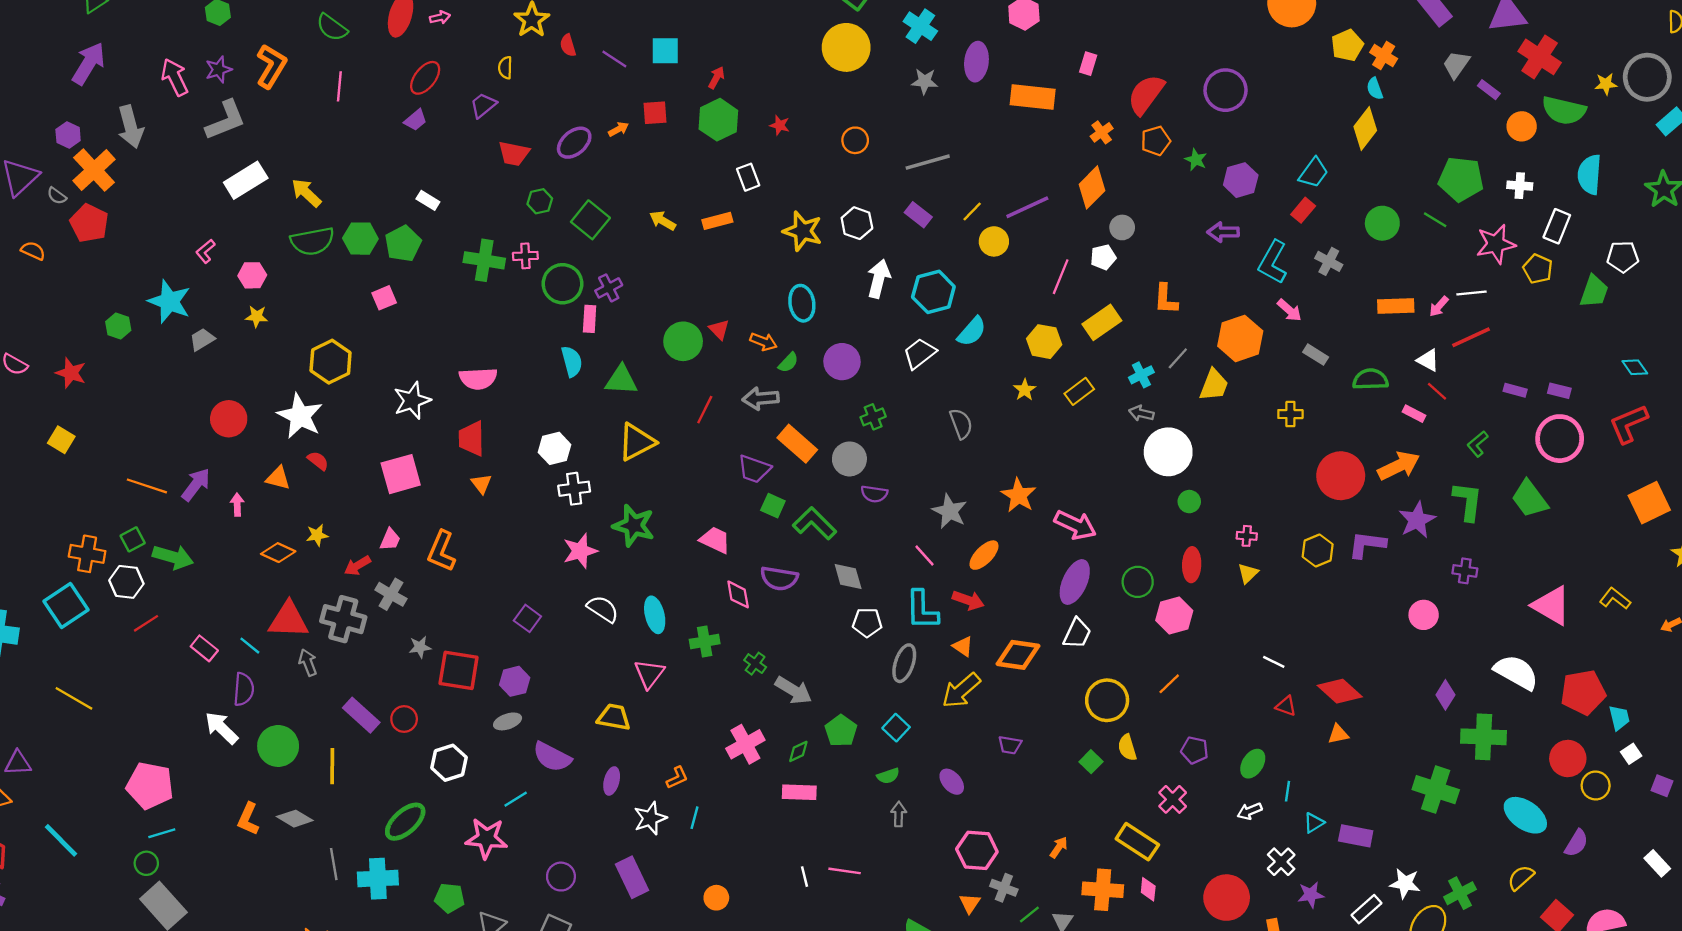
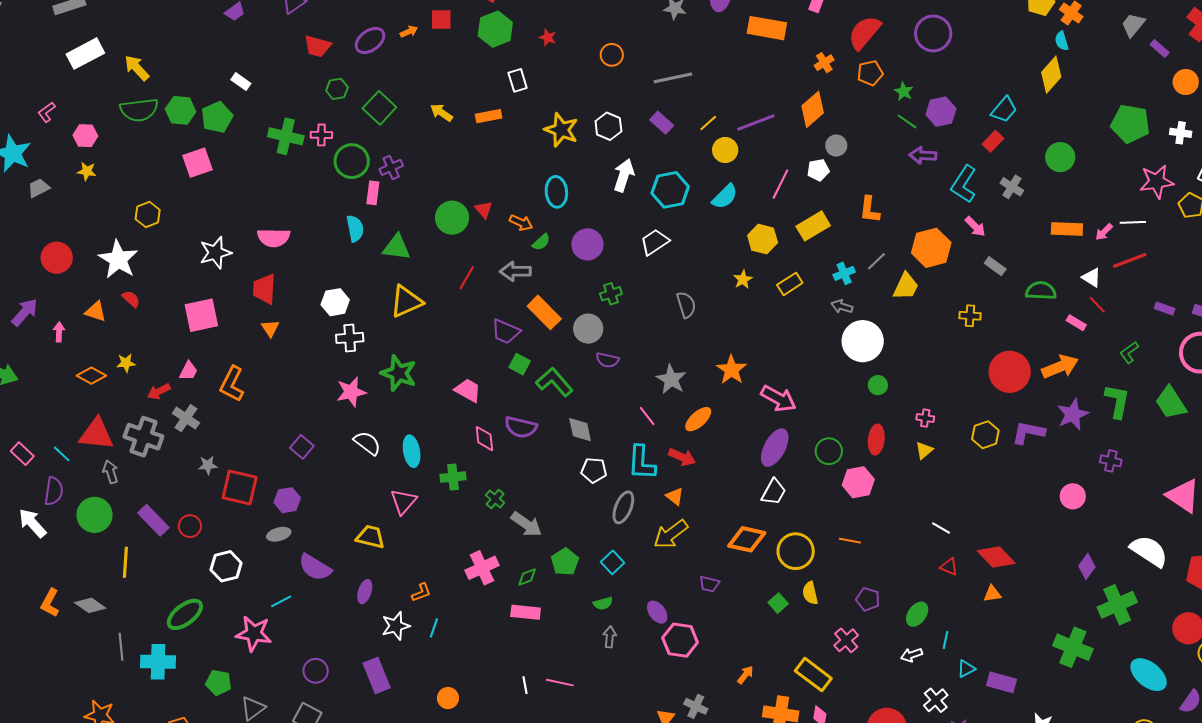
green line: (1435, 220) -> (907, 121), moved
pink square: (384, 298) -> (197, 163), size x1.4
cyan semicircle: (972, 331) -> (725, 197), moved
yellow hexagon: (331, 362) -> (148, 214), size x0.7
orange diamond: (1018, 655) -> (747, 539), moved
orange line: (1169, 684) -> (850, 541), turned 50
green cross: (1484, 737) -> (1117, 605), turned -30
green circle: (278, 746) -> (95, 515), moved
pink hexagon: (977, 850) -> (680, 640), moved

